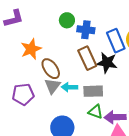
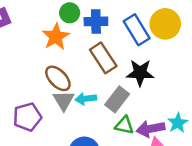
orange star: (31, 49) -> (56, 37), moved
black star: (107, 63) -> (140, 73), moved
gray rectangle: (93, 91) -> (117, 99), turned -42

